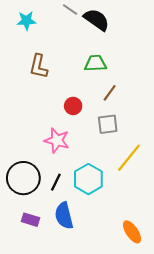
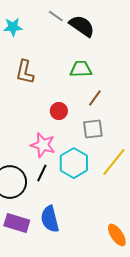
cyan hexagon: (88, 179) -> (74, 163), moved
black line: (56, 182) -> (42, 173), moved
purple rectangle: (30, 220) -> (17, 223), size x1.4

